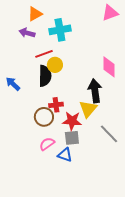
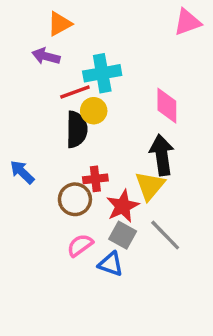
cyan cross: (60, 30) -> (102, 73), moved
pink diamond: (109, 67) -> (167, 106), moved
blue arrow: (13, 84) -> (22, 172), moved
red star: (72, 121) -> (123, 206), turned -30
gray line: (109, 134) -> (165, 235), moved
gray square: (72, 138) -> (123, 235), turned 35

